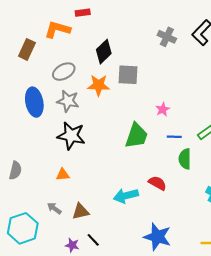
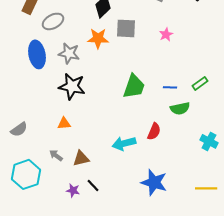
gray ellipse: (64, 72) -> (53, 21), moved
pink star: (163, 109) -> (166, 34), moved
green semicircle: (185, 159) -> (180, 108), turned -102
gray semicircle: (15, 170) -> (19, 129), moved, turned 42
red semicircle: (157, 183) -> (154, 131), turned 84

